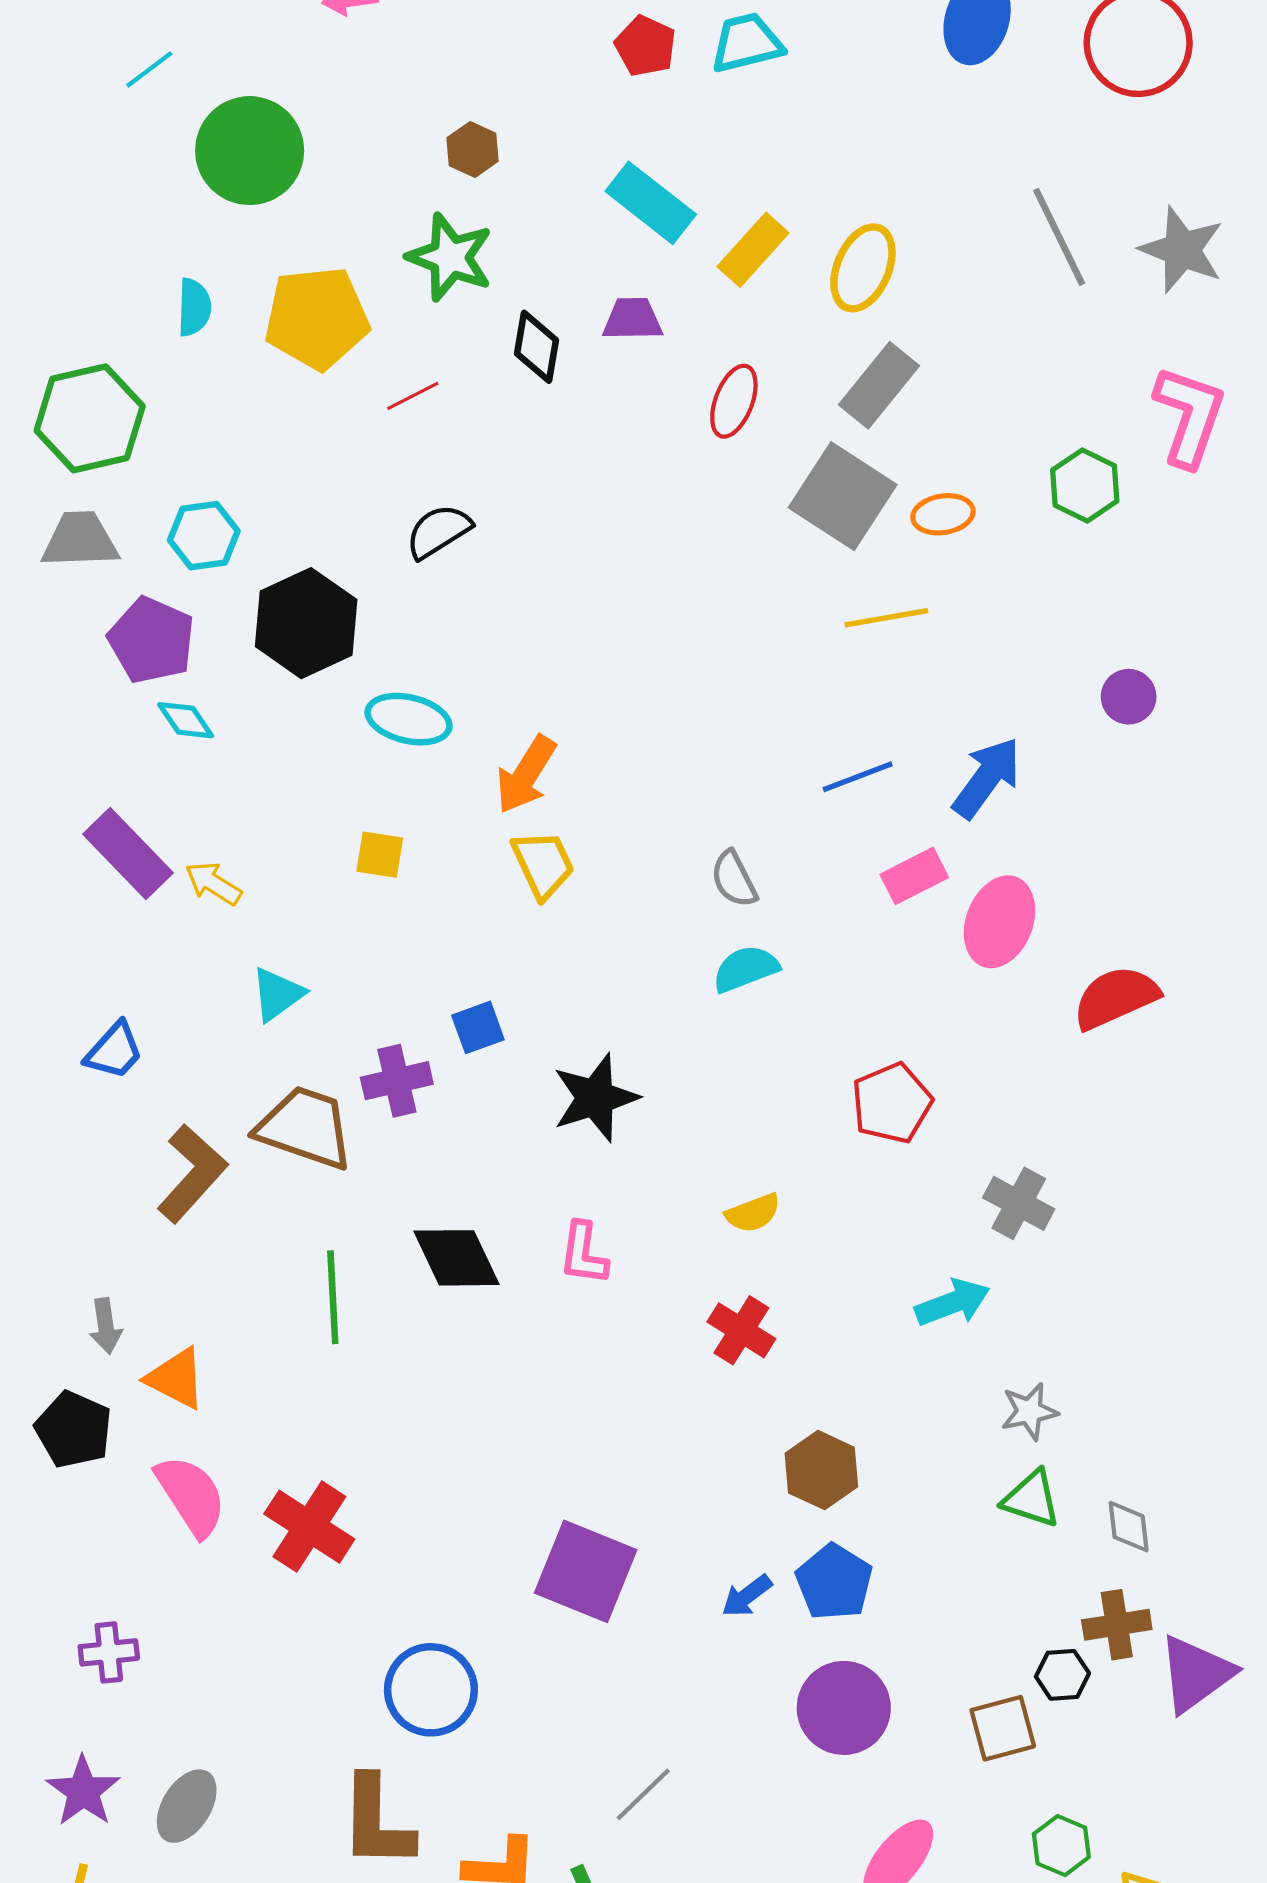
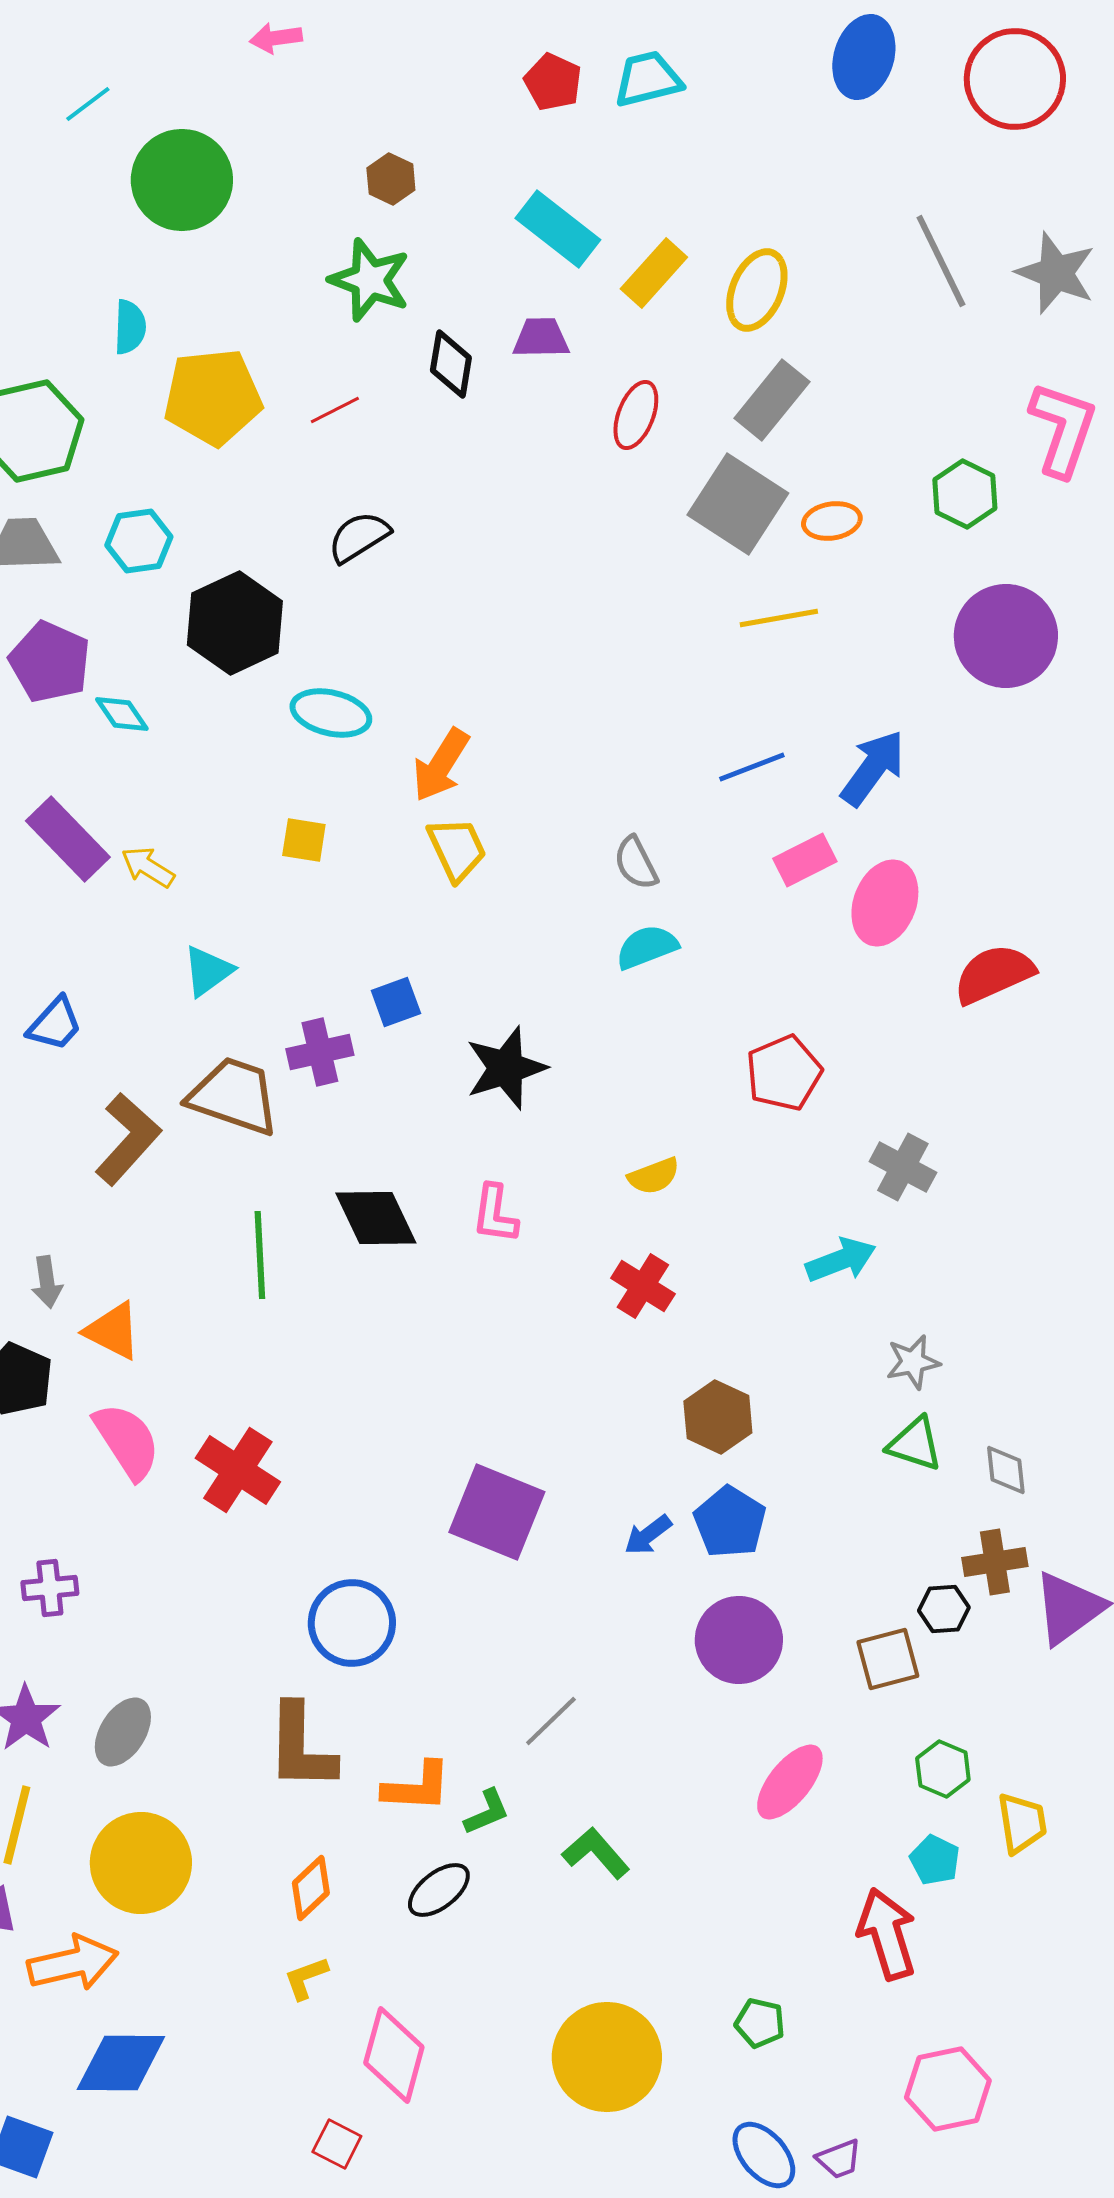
yellow pentagon: (317, 318) -> (213, 397), moved
purple pentagon: (151, 640) -> (50, 662), moved
purple circle: (1129, 697) -> (1006, 636), moved, size x2.0

